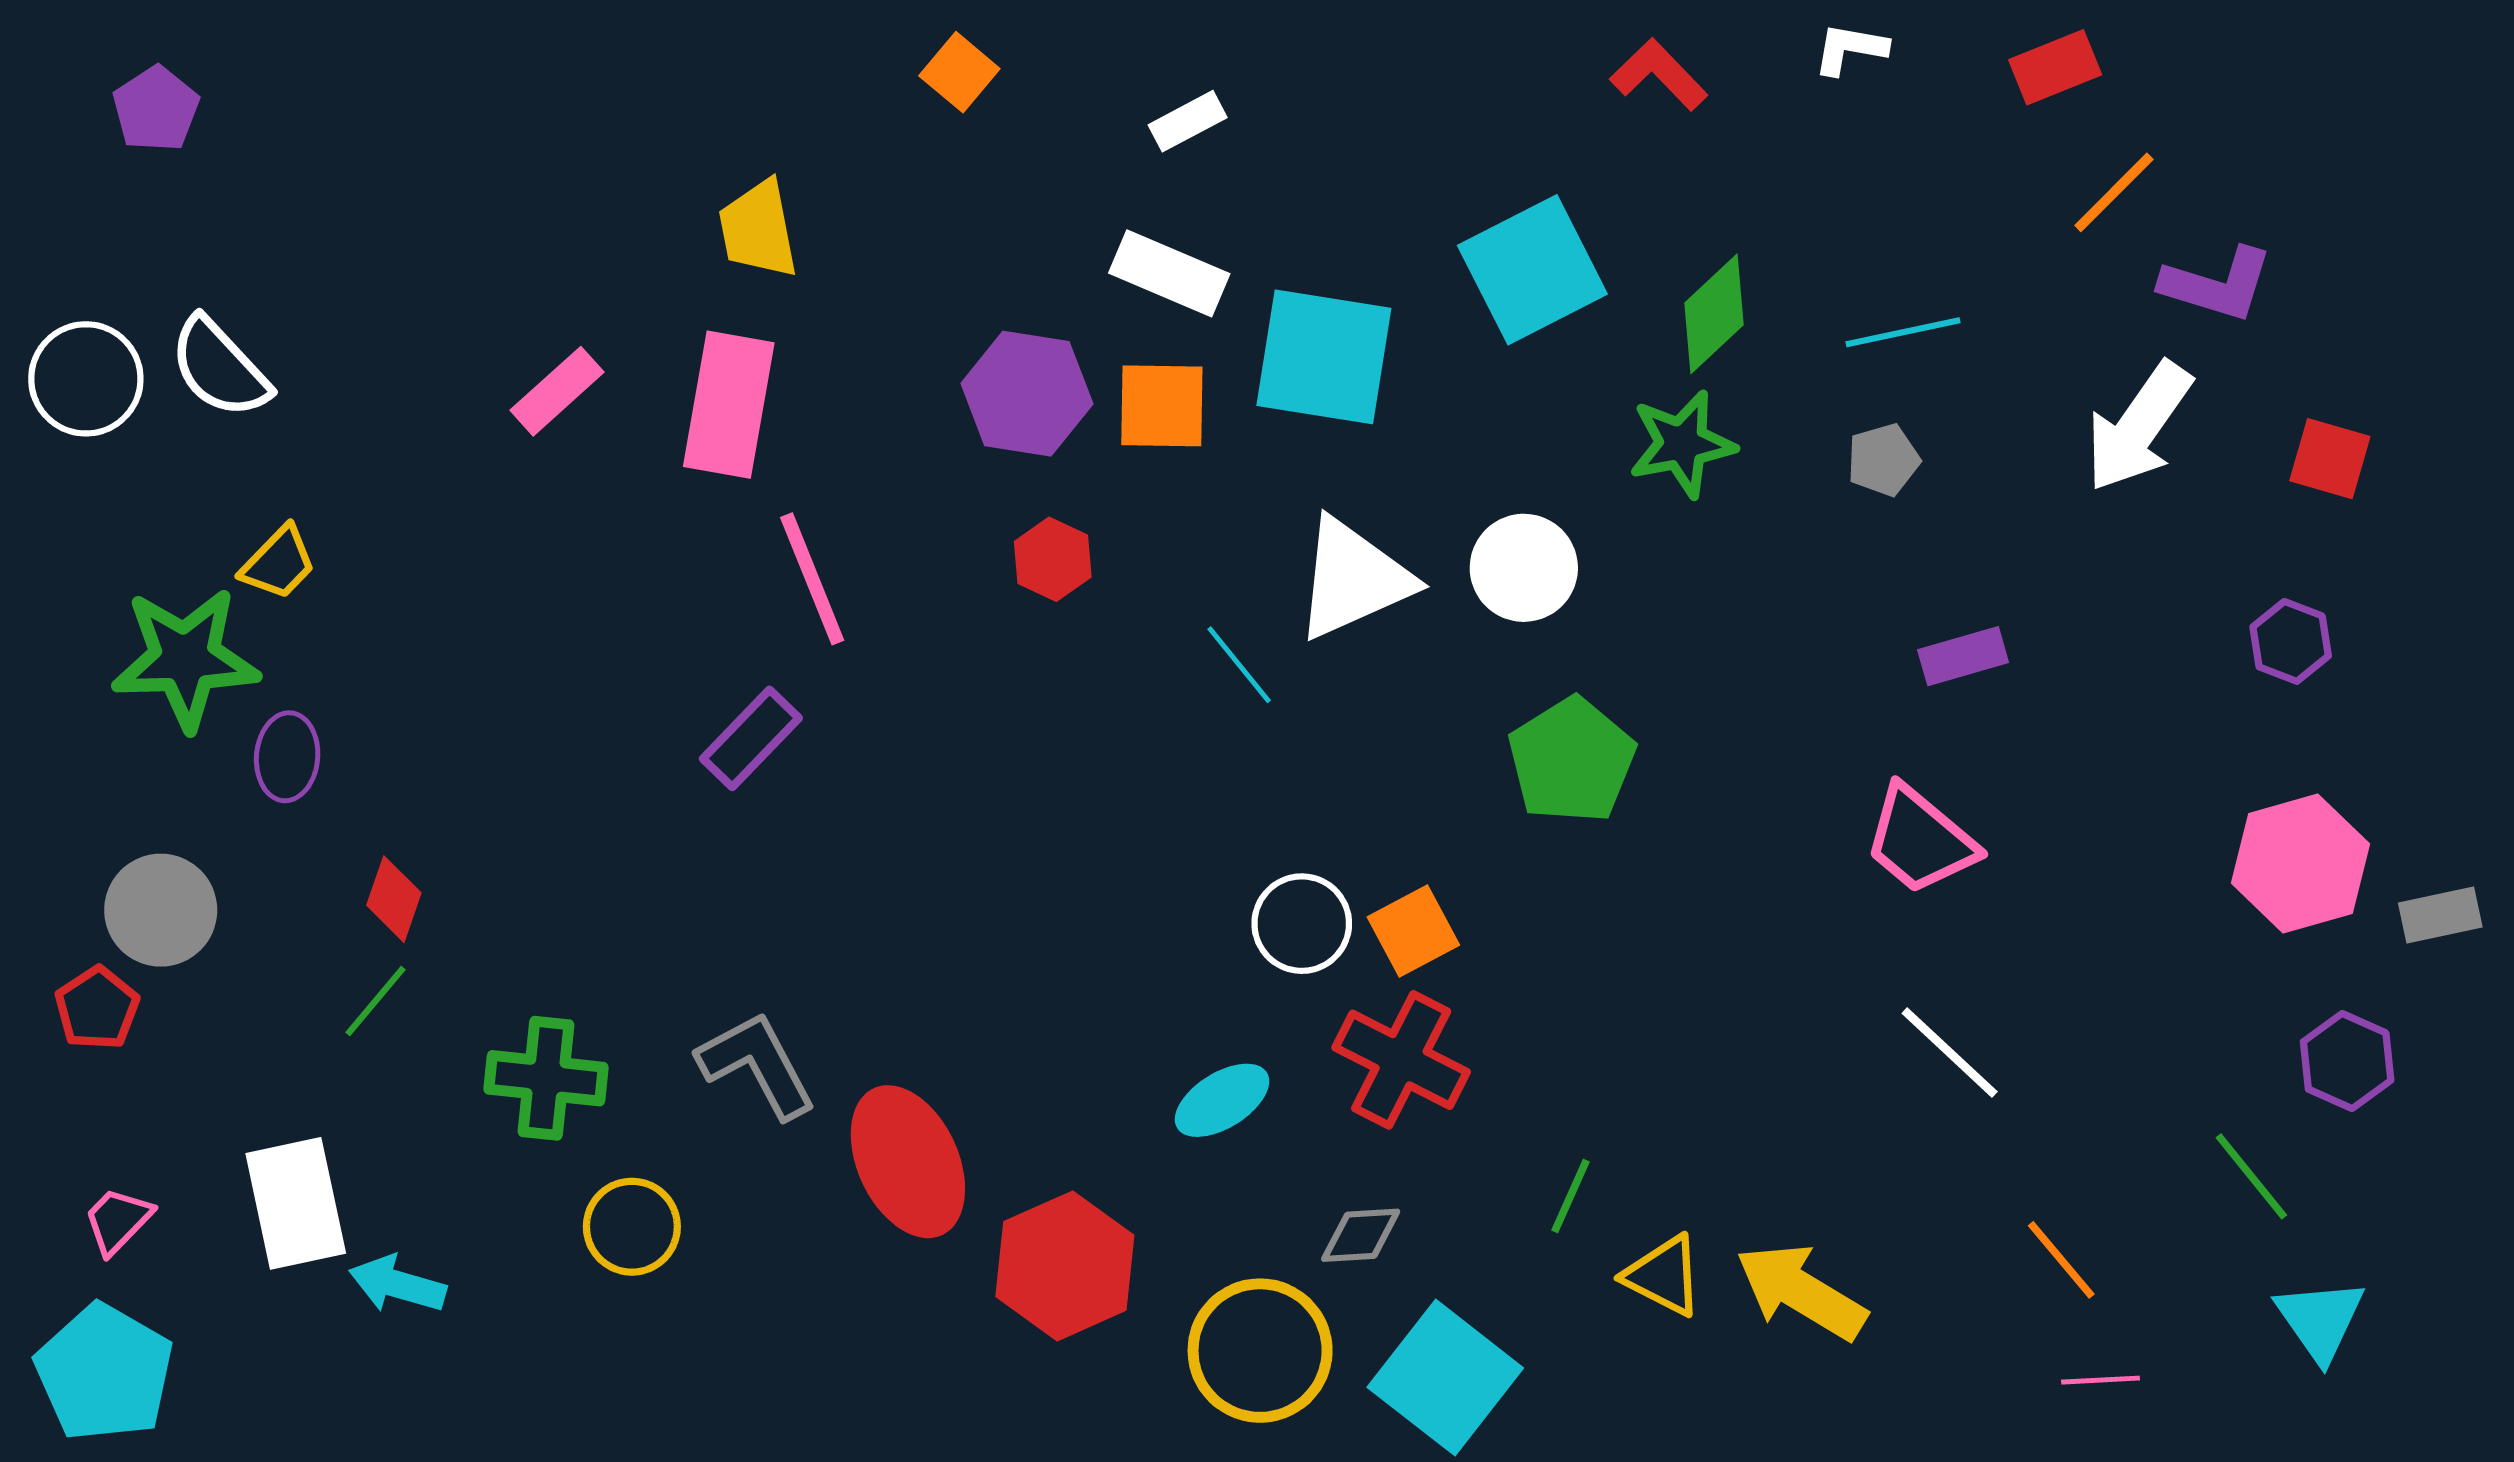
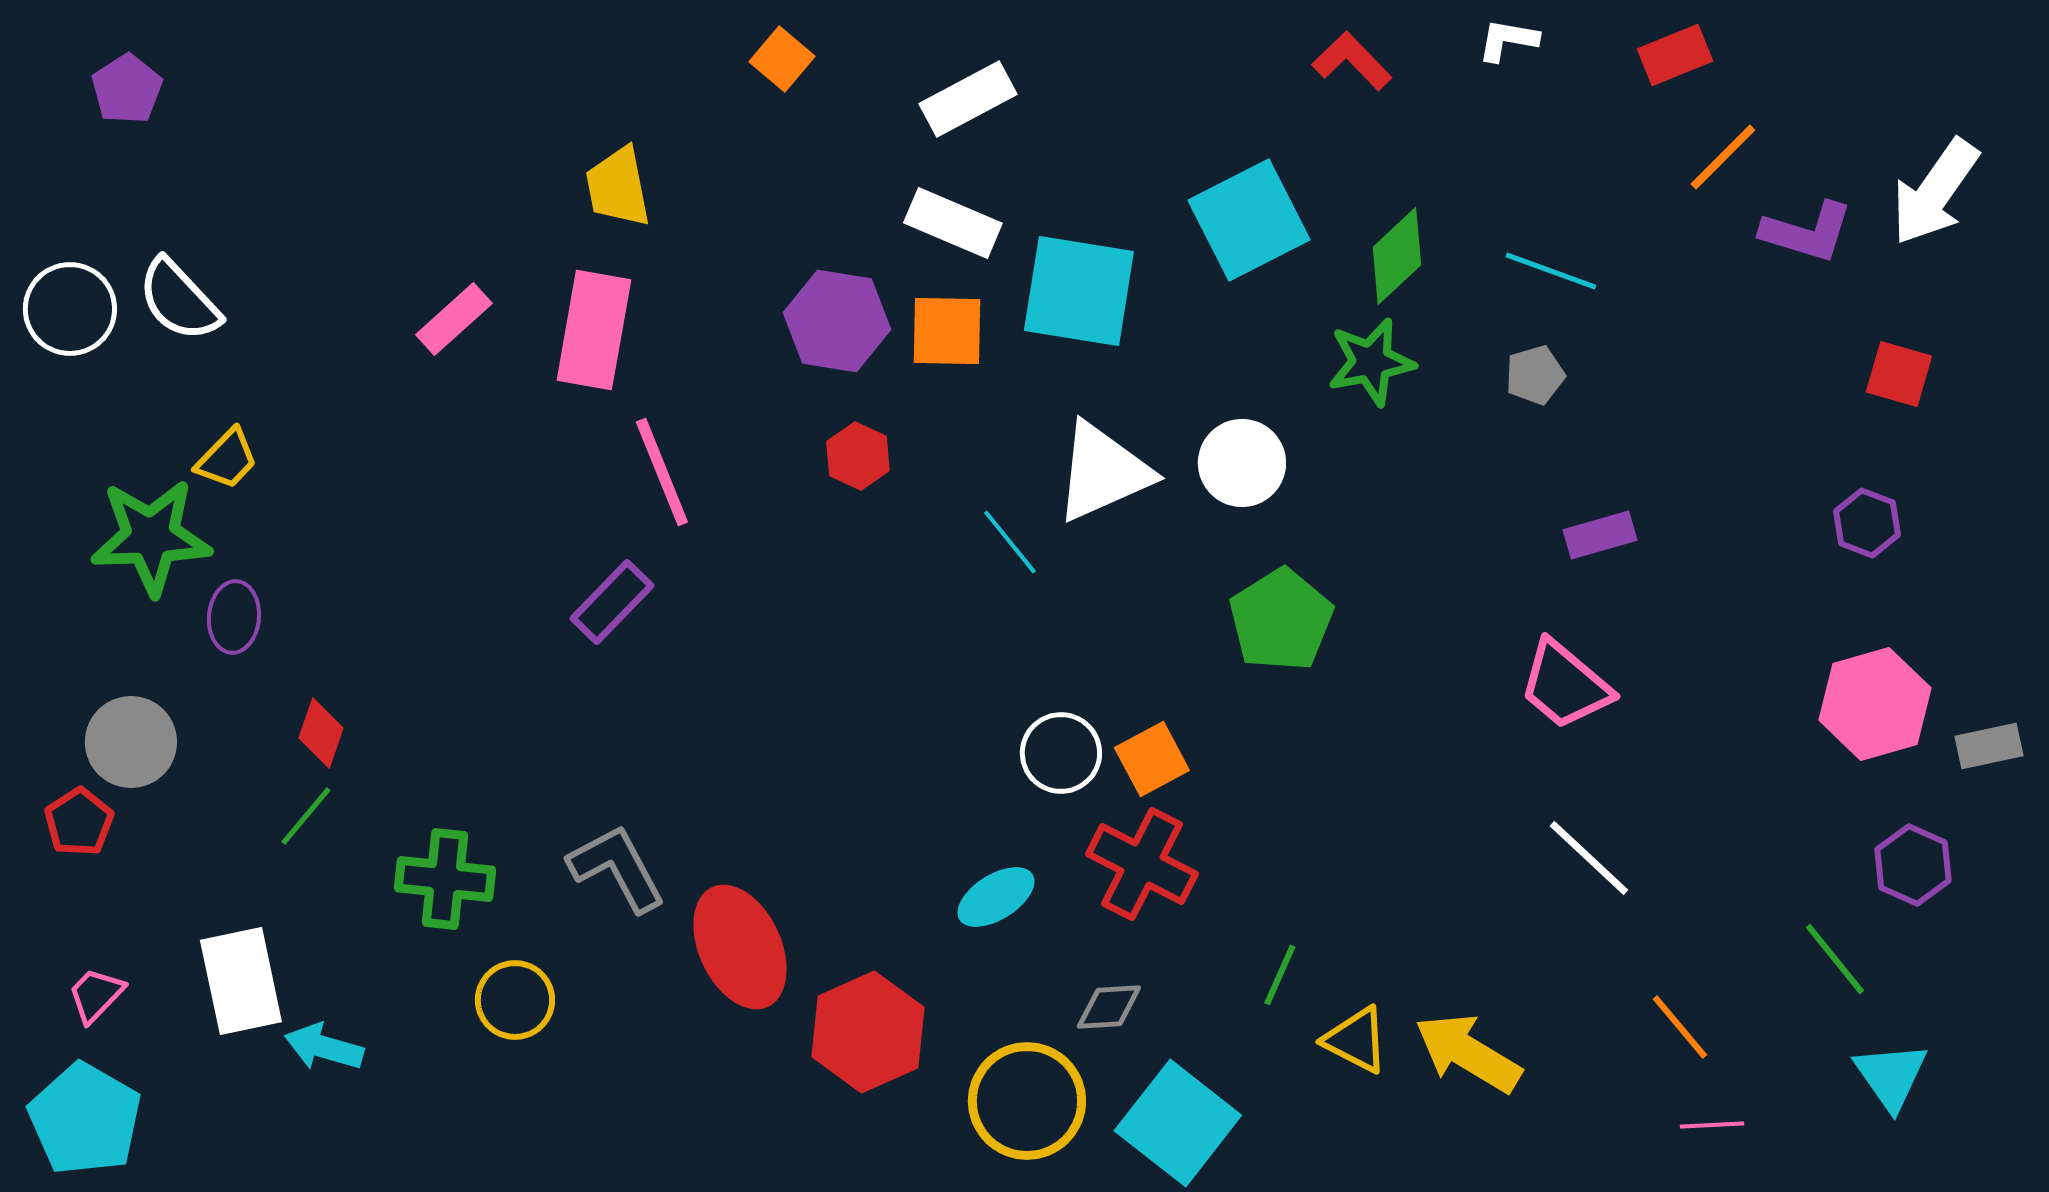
white rectangle: (1188, 121) -> (968, 99), size x1.5
cyan line: (1903, 332) -> (1551, 271), turned 32
white arrow: (2138, 427) -> (1935, 192), moved

